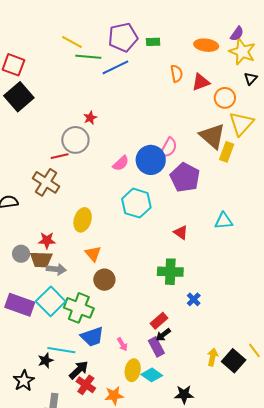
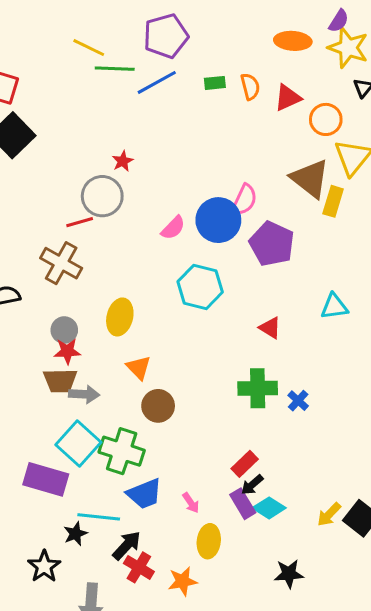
green rectangle: (153, 42) -> (215, 83), moved
gray circle: (21, 254) -> (64, 330), moved
blue cross: (194, 299) -> (298, 401), moved
purple rectangle: (20, 305) -> (46, 479), moved
yellow arrow: (212, 357) -> (329, 514), turned -144
cyan diamond: (152, 375) -> (269, 508), moved

